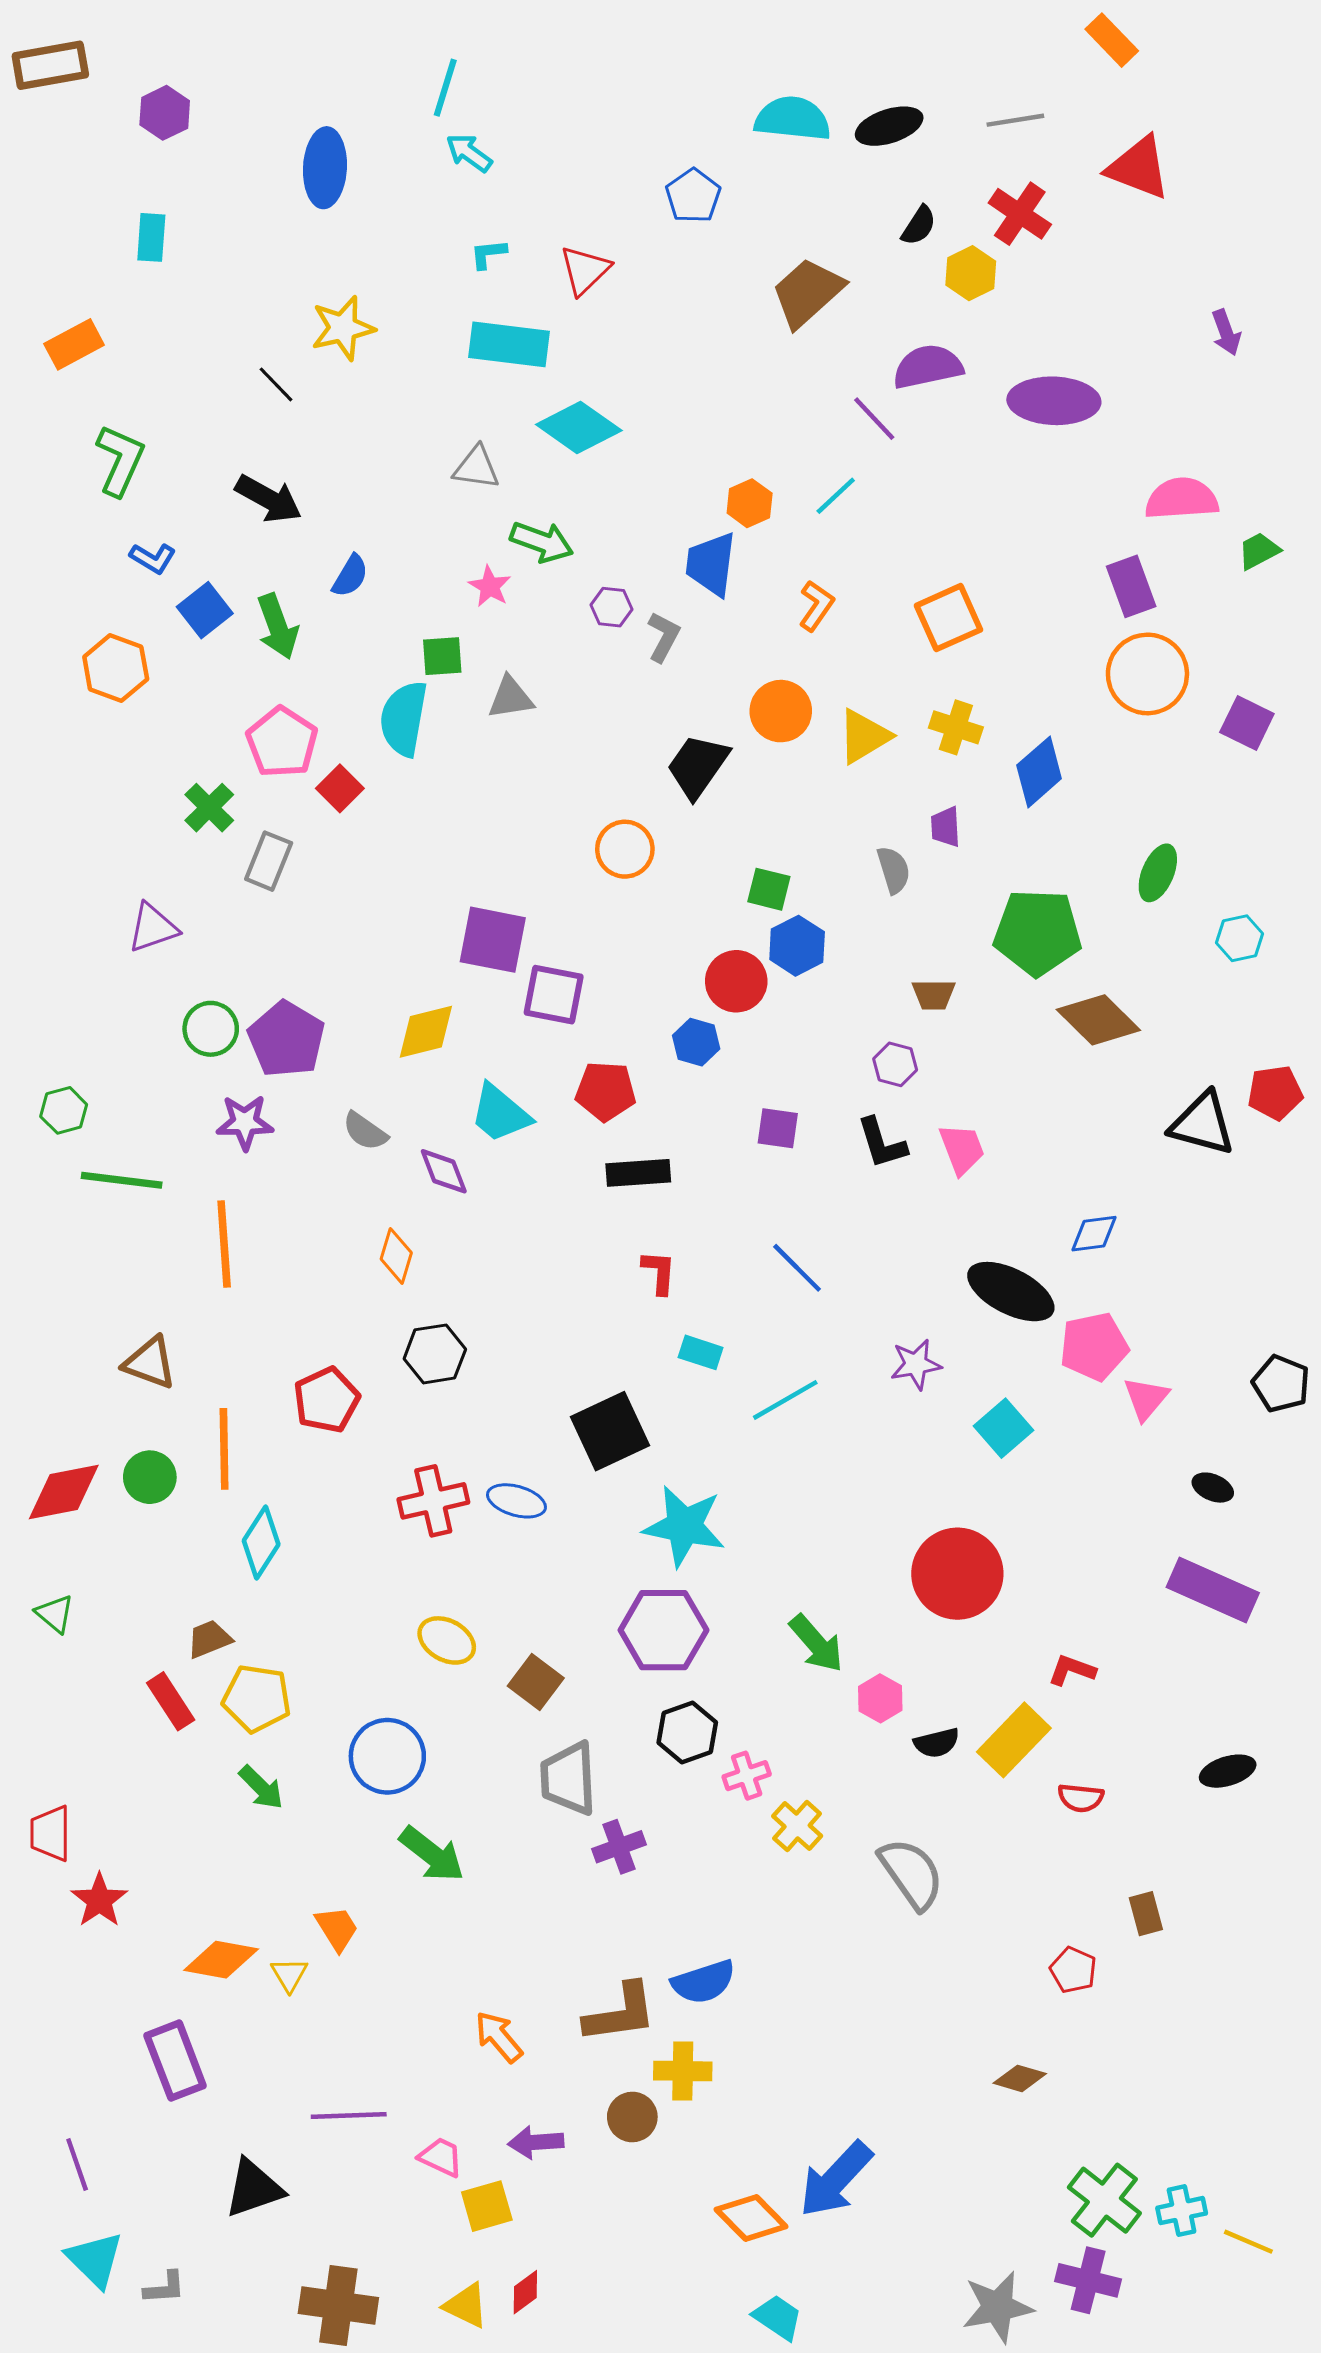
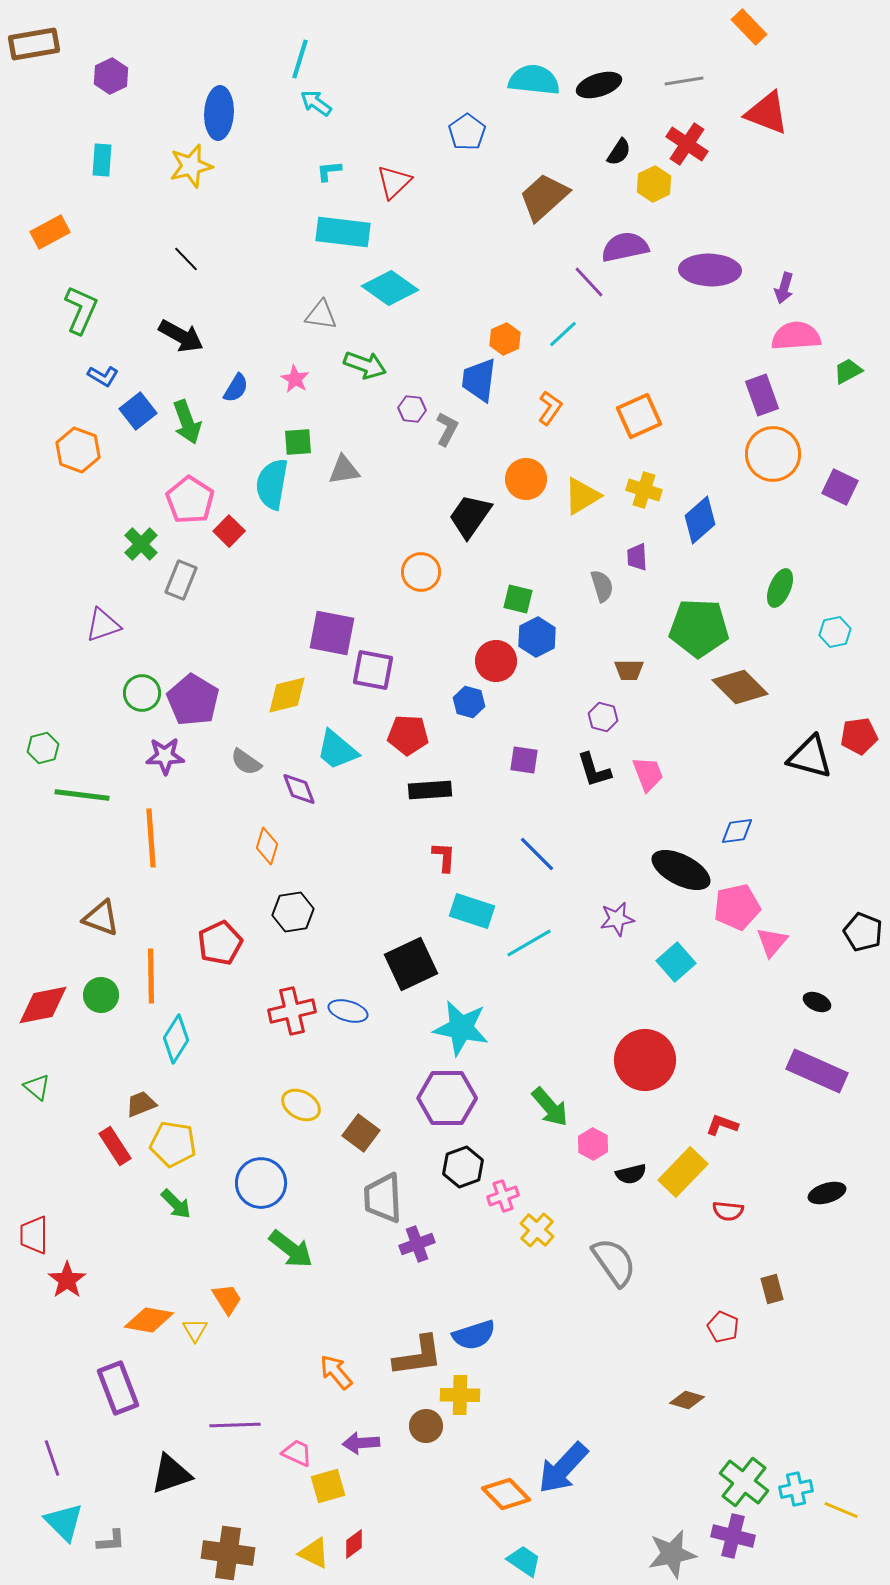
yellow star: (343, 328) -> (191, 166), moved
purple arrow: (1226, 333) -> (784, 288), moved, turned 36
pink star: (490, 586) -> (295, 379), moved
cyan rectangle: (701, 1352) -> (472, 911), size x1.5

